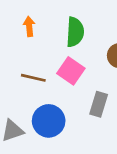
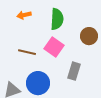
orange arrow: (29, 26) -> (24, 15), turned -96

